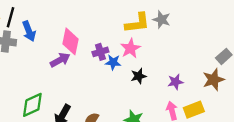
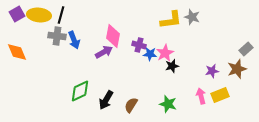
blue arrow: (29, 31) -> (74, 40), moved
pink star: (130, 48) -> (165, 53), moved
purple cross: (100, 52) -> (139, 45), turned 32
purple star: (175, 82) -> (212, 71), moved

